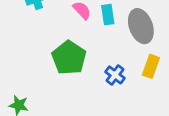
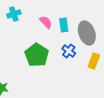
blue cross: (115, 75) -> (69, 51), moved

